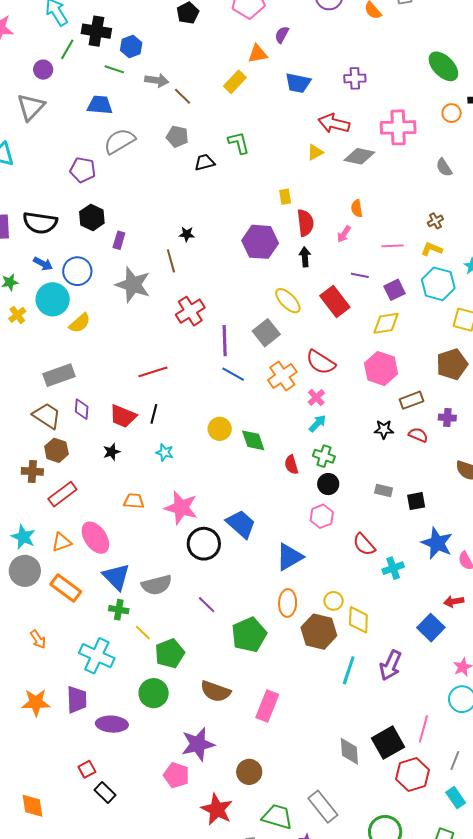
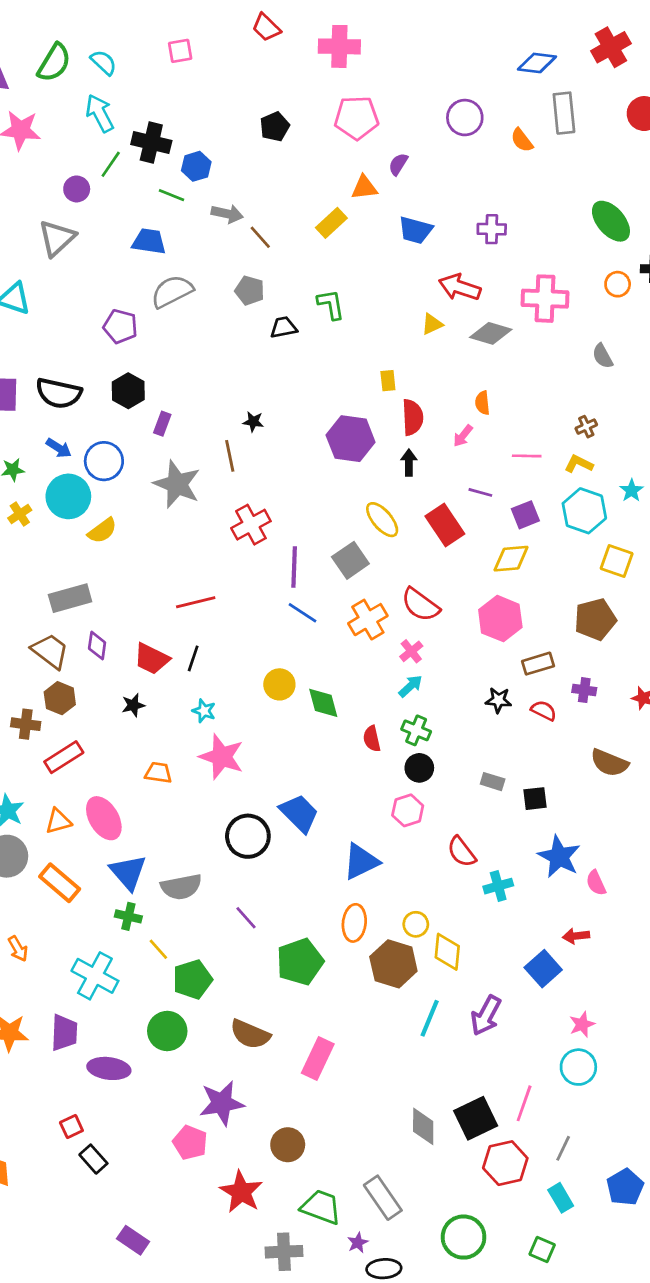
pink star: (181, 508) -> (222, 757), moved

